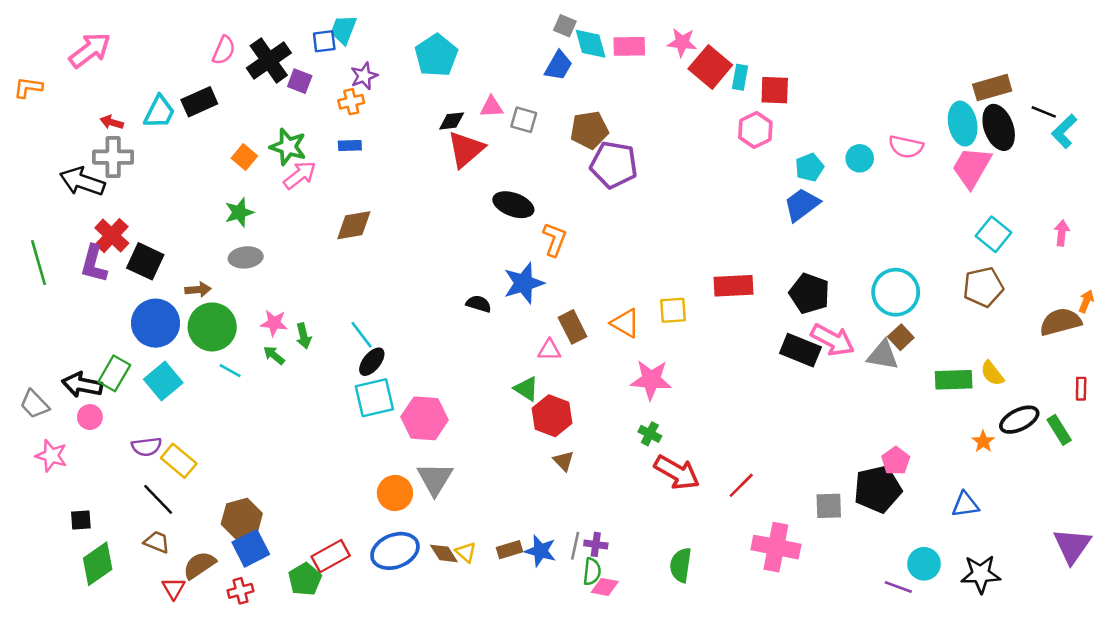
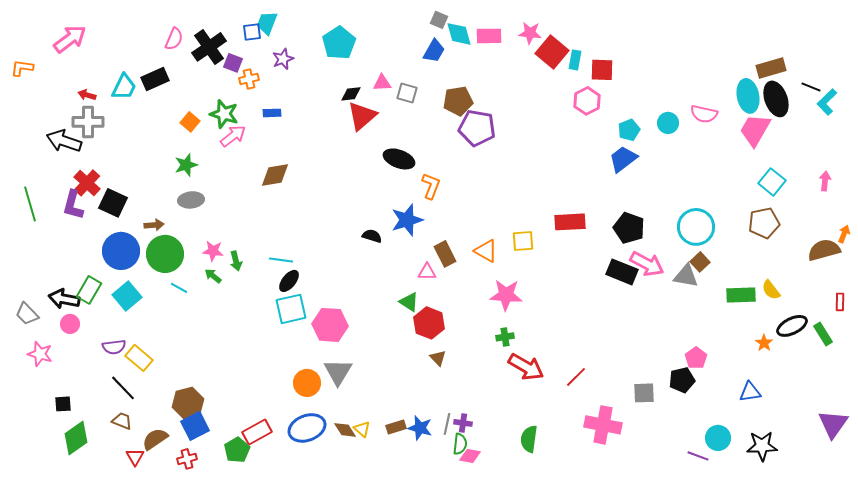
orange cross: (351, 102) -> (249, 79), moved
cyan line: (361, 335) -> (281, 260), turned -45
green cross: (650, 434) -> (505, 337), turned -36
black pentagon: (878, 489) -> (682, 380), size x0.7

